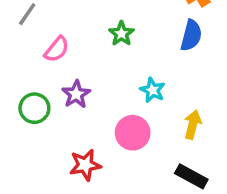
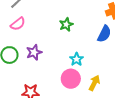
pink semicircle: (57, 49) -> (18, 24), moved
pink circle: (133, 133) -> (71, 79), moved

